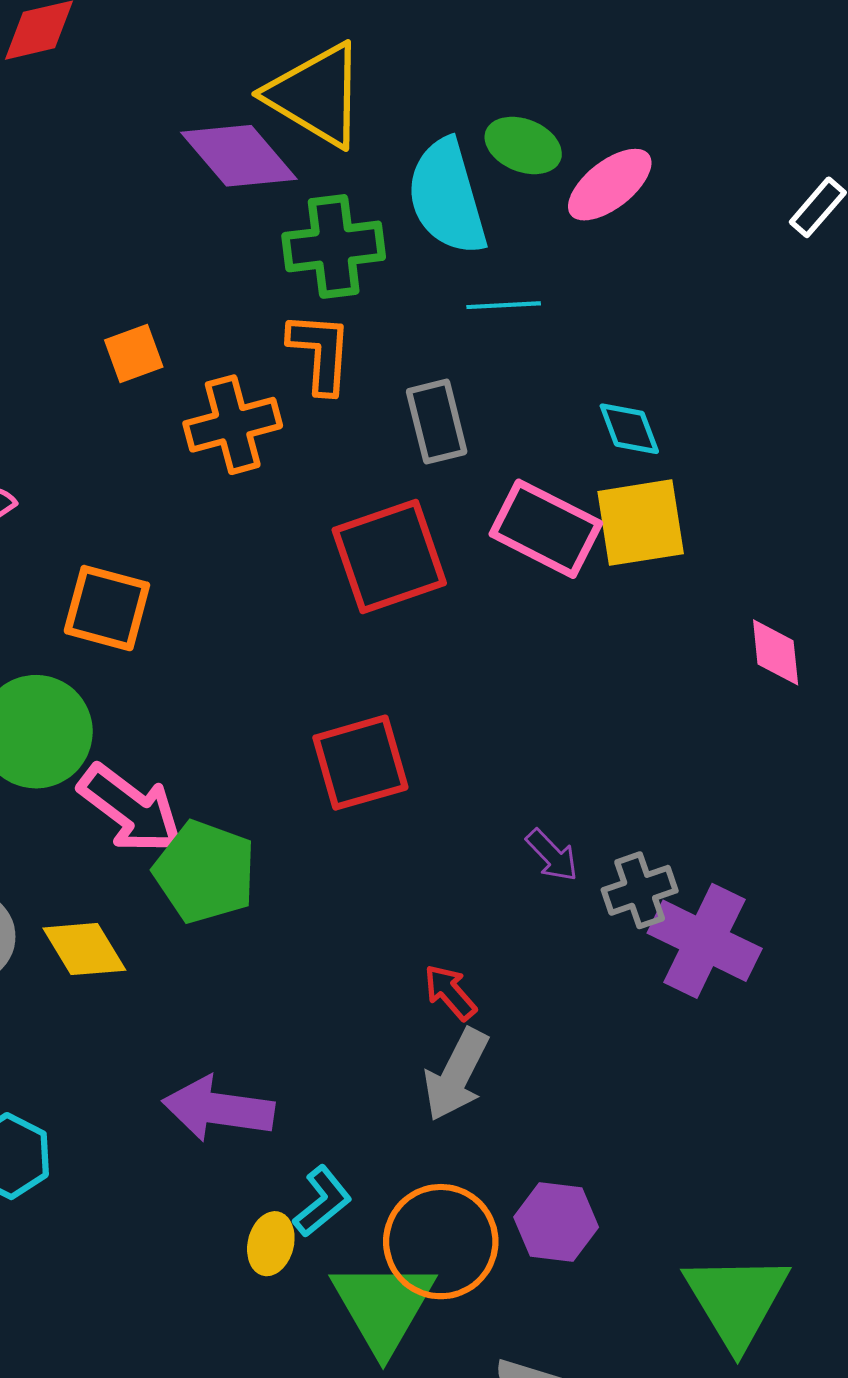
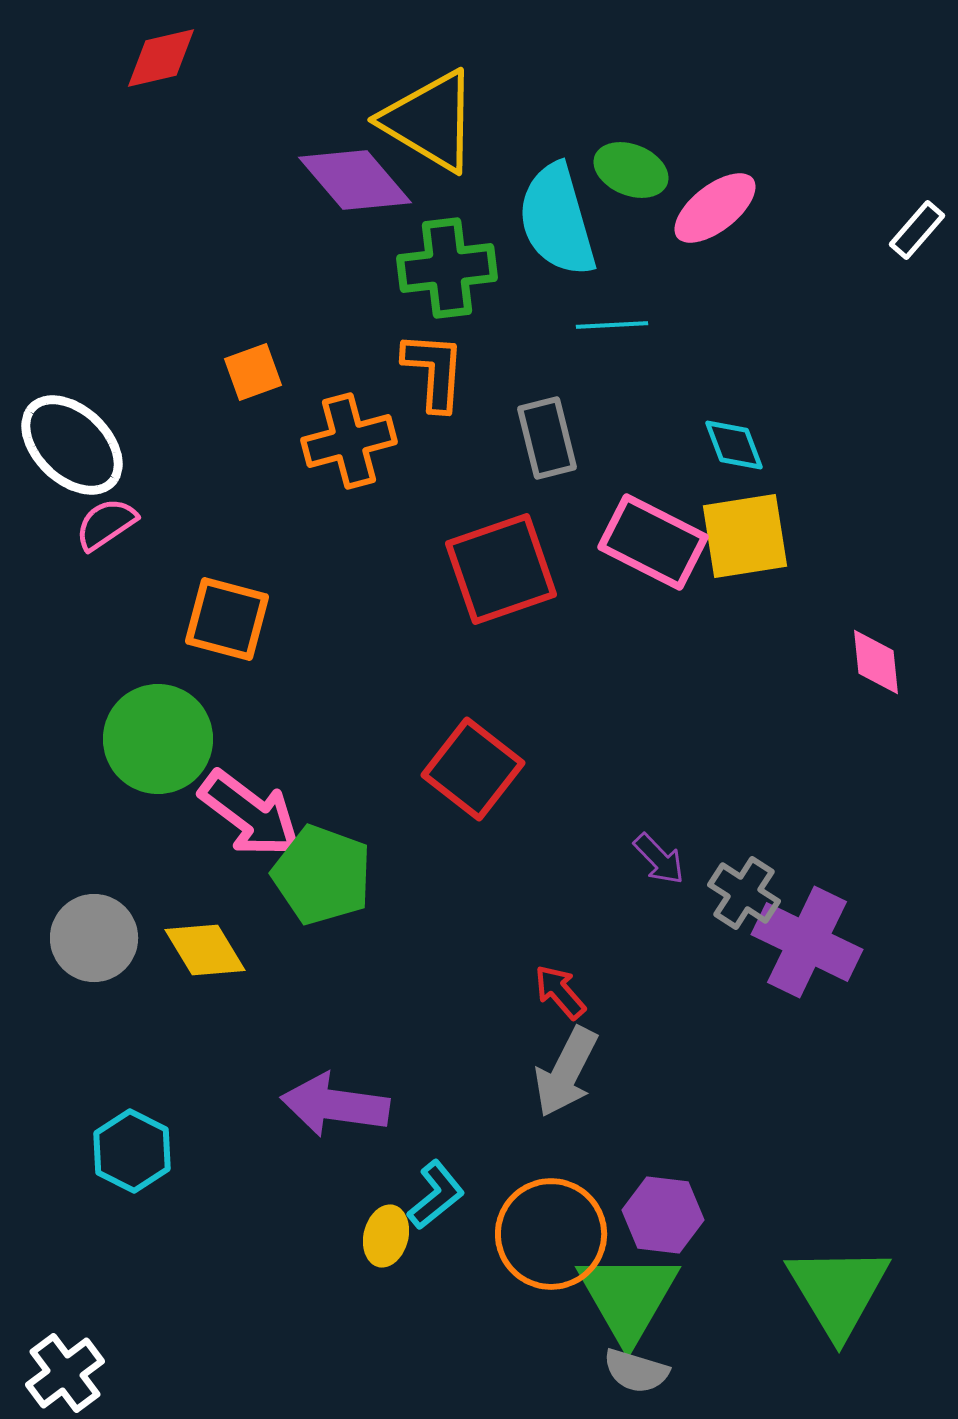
red square: (360, 763) -> (473, 769), turned -36
gray cross: (640, 890) -> (744, 893), turned -38
green triangle: (383, 1307) -> (628, 1297), moved

